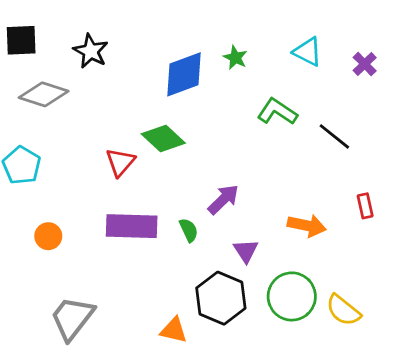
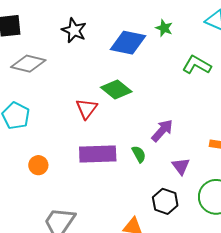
black star: (91, 51) -> (74, 30), moved
blue diamond: (184, 74) -> (128, 43), turned 36
black hexagon: (221, 298) -> (165, 201), size x0.7

